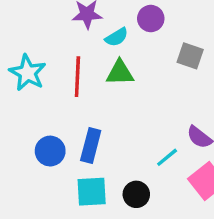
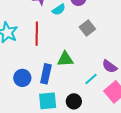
gray square: (190, 56) -> (87, 28), moved, turned 35
green triangle: (120, 73) -> (65, 59), moved

